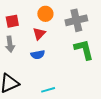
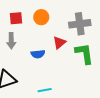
orange circle: (45, 14) -> (41, 17), moved
red triangle: (39, 34) -> (59, 42), moved

